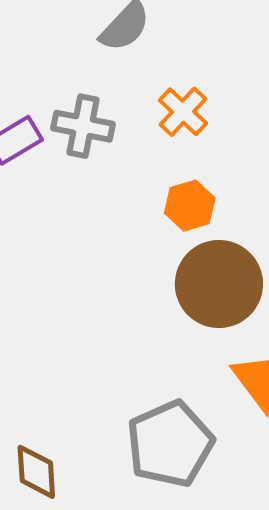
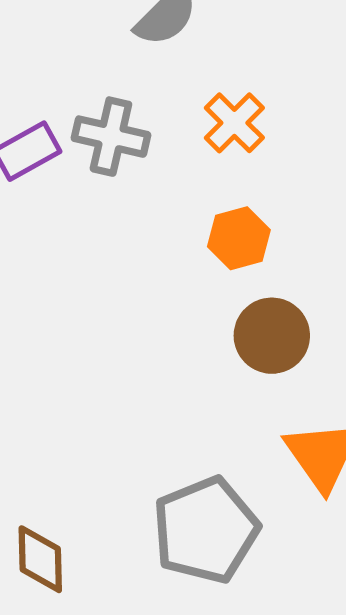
brown circle: (219, 284) -> (272, 336), size x0.7

